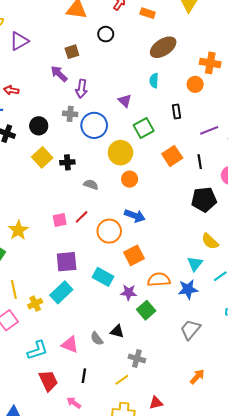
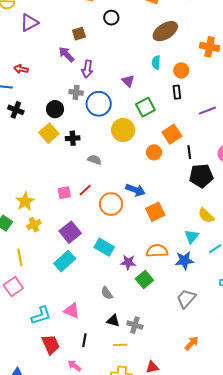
orange circle: (195, 84) -> (181, 70), moved
black circle: (39, 126) -> (55, 109), moved
black line: (200, 162) -> (189, 152), moved
orange circle: (130, 179) -> (154, 152), moved
orange square: (134, 255) -> (155, 212), moved
purple square: (67, 262) -> (70, 232), turned -35
yellow cross: (35, 304) -> (34, 225), moved
black triangle: (117, 331) -> (113, 321), moved
gray semicircle: (97, 339) -> (107, 293), moved
yellow line: (122, 380) -> (120, 345), turned 32

